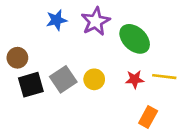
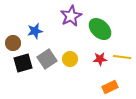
blue star: (56, 20) -> (35, 31), moved
orange rectangle: (148, 117) -> (110, 87), turned 35

